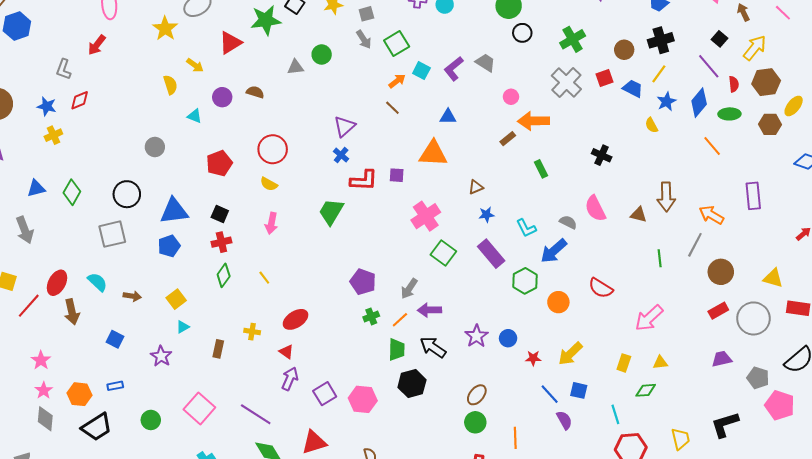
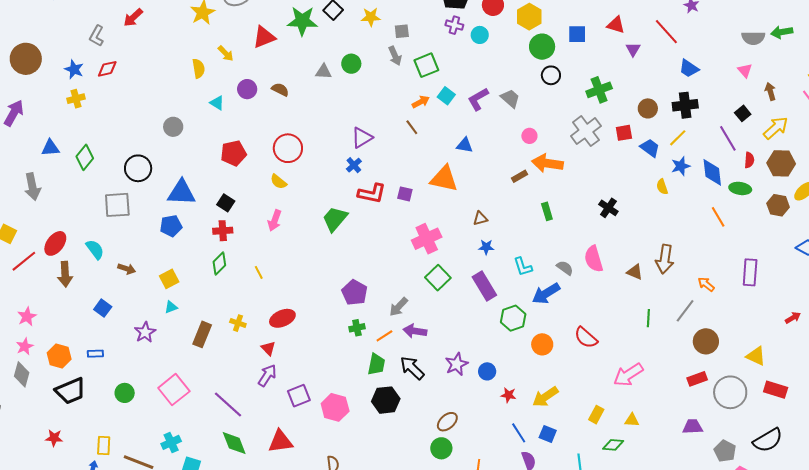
blue diamond: (699, 103) -> (712, 172), turned -56
orange arrow: (711, 215) -> (706, 284), size x0.7
brown rectangle: (218, 349) -> (202, 334), size x1.4

